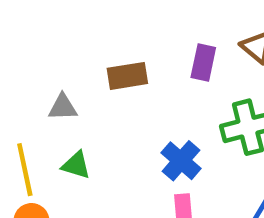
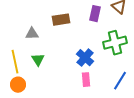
green triangle: (76, 165) -> (38, 60), turned 40

